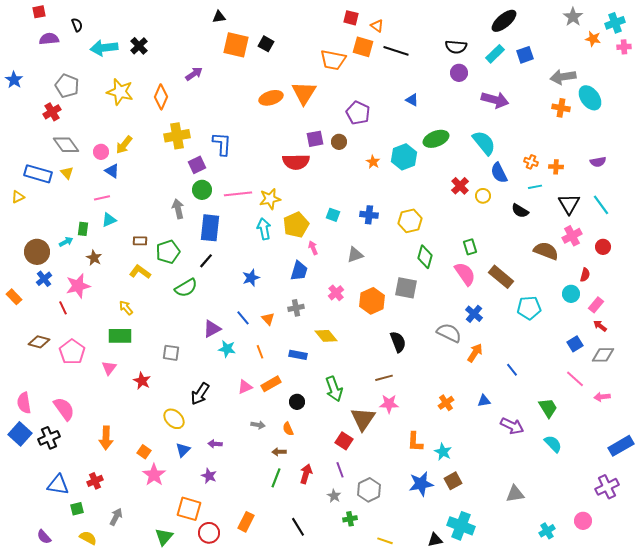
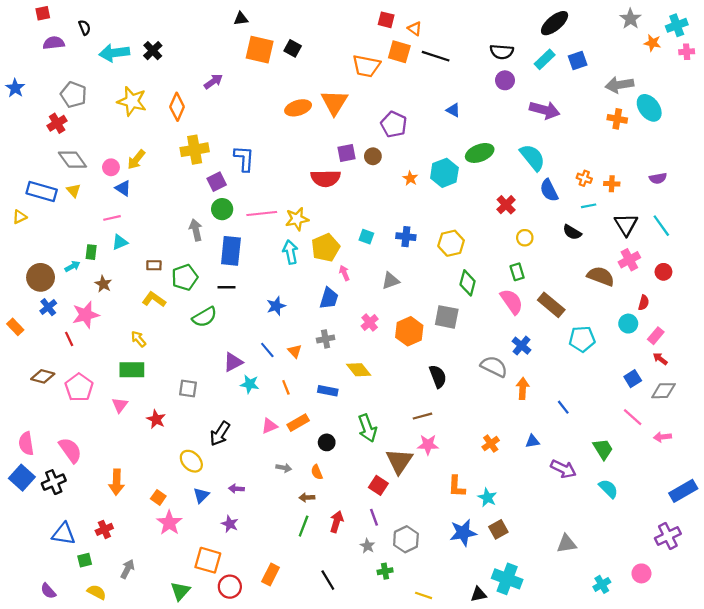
yellow circle: (483, 196) -> (525, 238), moved
black line: (206, 261) -> (227, 287), turned 49
orange arrow: (475, 353) -> (523, 389), turned -30

